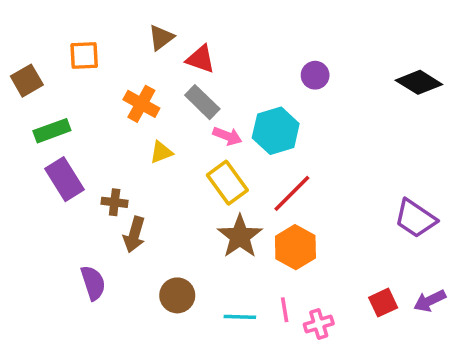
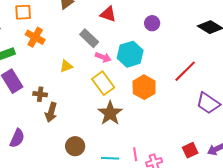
red triangle: (201, 59) -> (108, 14), moved
orange cross: (141, 104) -> (35, 37), moved
red line: (292, 193) -> (185, 71), moved
orange hexagon: (295, 247) -> (144, 87), moved
purple semicircle: (93, 283) -> (17, 138), moved, turned 42

